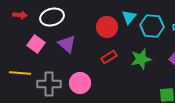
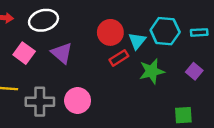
cyan triangle: (129, 17) -> (137, 41), moved
red rectangle: (109, 57) -> (119, 58), moved

